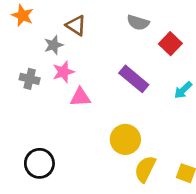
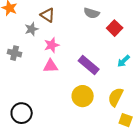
pink star: (63, 72) -> (52, 45), moved
purple rectangle: (134, 79) -> (89, 65), moved
yellow semicircle: (145, 169) -> (116, 97), moved

